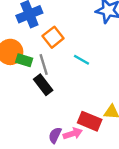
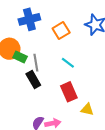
orange square: (53, 37) -> (61, 30), moved
red rectangle: (90, 121) -> (69, 92), moved, turned 36

